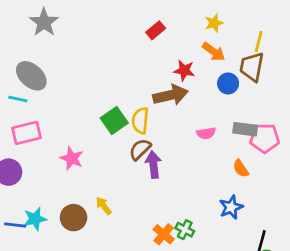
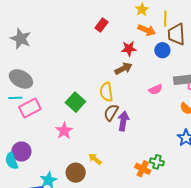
yellow line: (259, 41) -> (165, 19), moved
brown arrow: (171, 95) -> (123, 68), size x0.7
green square: (114, 120) -> (75, 102), moved
pink rectangle: (26, 133) -> (30, 108), moved
pink star: (72, 158) -> (64, 131), turned 30
purple arrow: (153, 165) -> (123, 121), turned 30

